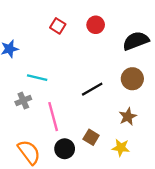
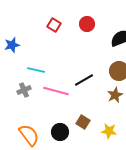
pink line: (53, 117) -> (56, 91), moved, turned -60
brown star: (128, 117) -> (115, 95), moved

